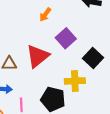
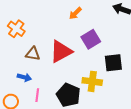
black square: (93, 58) -> (113, 63), turned 30

